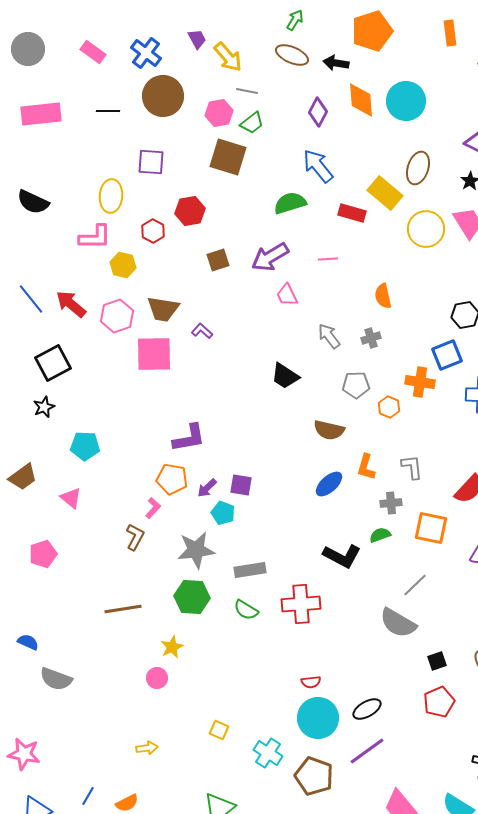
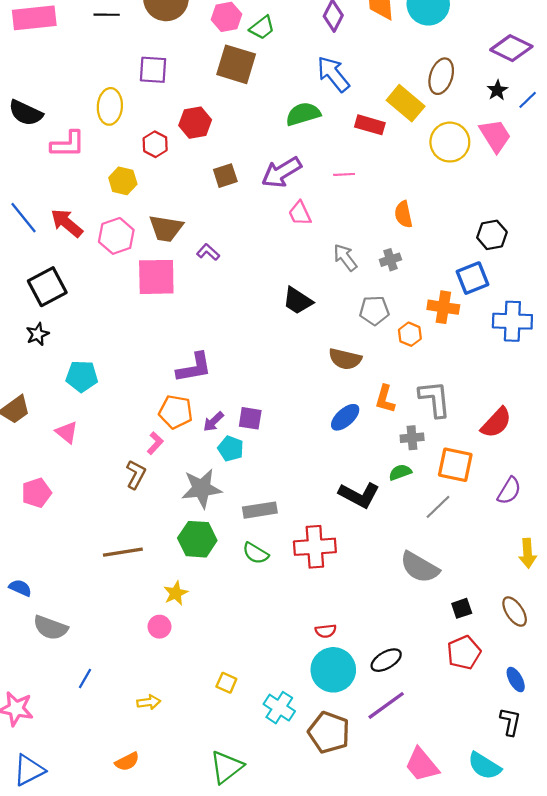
pink L-shape: (95, 237) -> (68, 144), moved
gray L-shape: (412, 467) -> (435, 399), size x1.4
gray line: (415, 585) -> (438, 507), moved
blue line: (88, 796) -> (85, 678), moved

